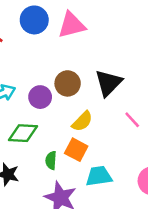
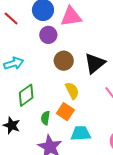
purple circle: (40, 97) -> (48, 35), moved
yellow semicircle: (82, 121) -> (72, 91), turned -78
green diamond: (23, 133) -> (26, 95), turned -45

